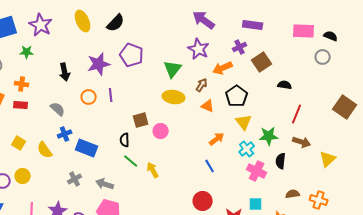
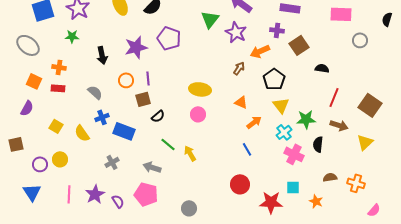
black semicircle: (331, 36) -> (387, 19), moved, turned -96
purple cross: (240, 47) -> (277, 30), turned 32
green star: (27, 52) -> (72, 36), moved
green triangle: (173, 69) -> (210, 19), moved
yellow ellipse: (174, 97) -> (200, 89), moved
orange triangle: (208, 106) -> (241, 102), moved
brown square: (345, 107) -> (370, 105), moved
brown square: (141, 120) -> (143, 99), moved
black semicircle: (125, 140) -> (158, 116), moved, turned -128
gray arrow: (105, 184) -> (152, 167), moved

